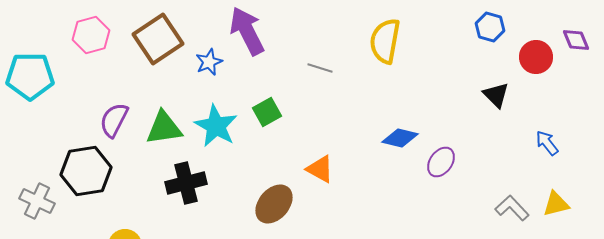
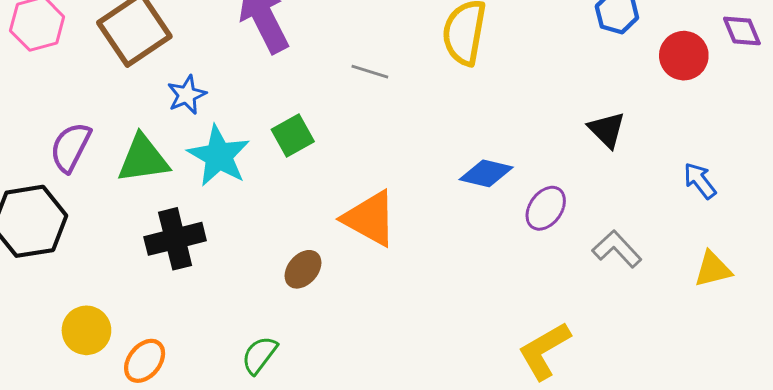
blue star: (209, 62) -> (187, 95), moved
black triangle: (496, 95) -> (607, 130), moved
orange triangle: (320, 169) -> (370, 218), size x1.4
brown ellipse: (274, 204) -> (303, 269), size x0.7
gray L-shape: (512, 208) -> (617, 249), moved

